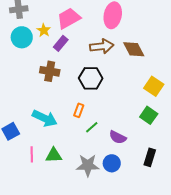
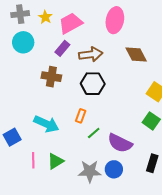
yellow star: (44, 30) -> (45, 17), moved
brown arrow: (102, 46) -> (91, 54), moved
purple semicircle: (118, 137) -> (120, 143), size x1.4
green triangle: (54, 155) -> (55, 161), turned -30

